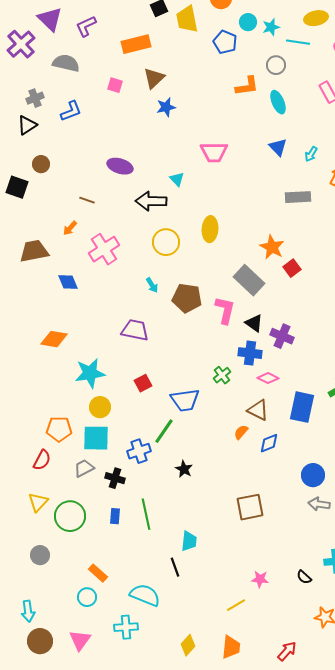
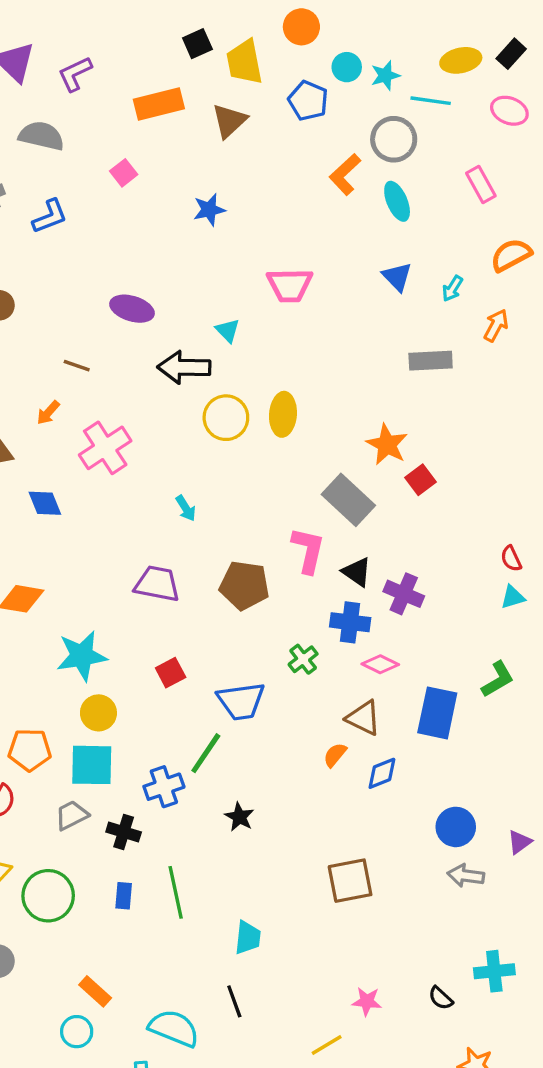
gray circle: (276, 65) -> (394, 139), size x1.4
brown triangle: (154, 78) -> (229, 121), moved
pink square: (115, 85) -> (124, 173), turned 35
orange L-shape: (247, 86) -> (345, 174), turned 145
yellow circle: (166, 242) -> (226, 418), moved
brown pentagon: (187, 298) -> (244, 585), moved
black line: (175, 567) -> (234, 1001), moved

